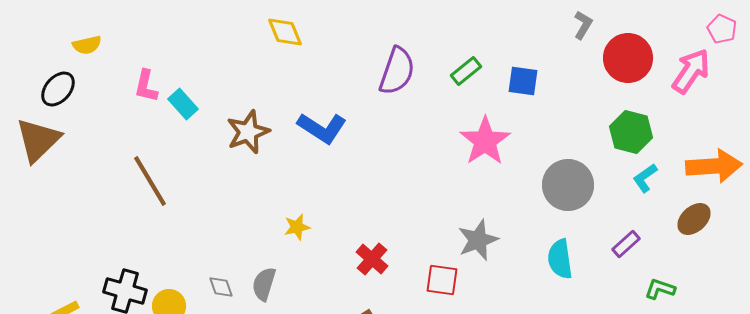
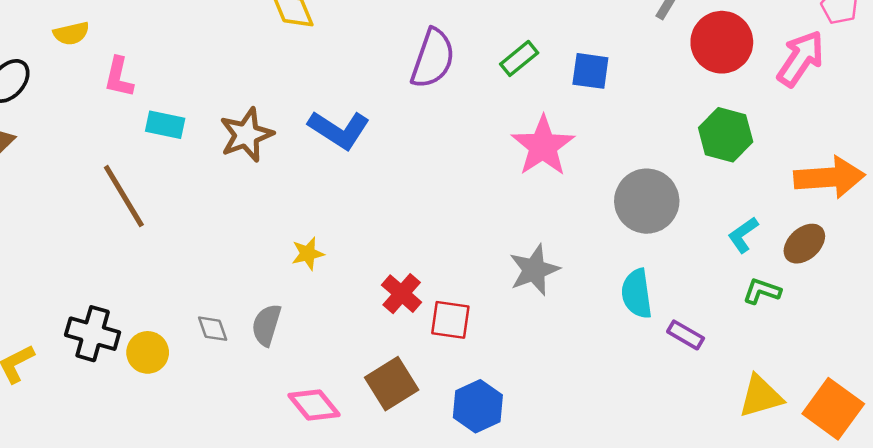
yellow semicircle: (87, 45) -> (71, 33), moved
cyan rectangle: (183, 104) -> (165, 125), moved, turned -36
cyan L-shape: (645, 178) -> (743, 235), moved
purple rectangle: (626, 244) -> (686, 335), moved, turned 72
red square: (442, 280) -> (450, 320), moved
green L-shape: (660, 289) -> (762, 291), moved

